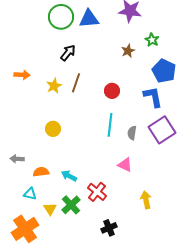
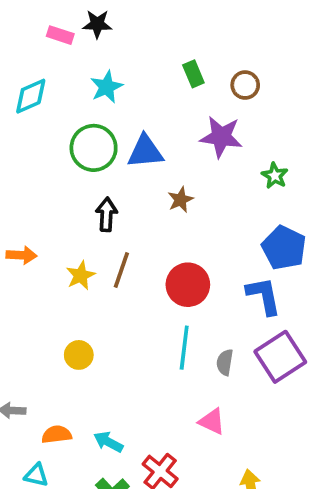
green star: (152, 40) -> (275, 176), moved
brown star: (128, 51) -> (180, 200), moved
black arrow: (68, 53) -> (107, 214), turned -36
red circle: (112, 91) -> (188, 285), size x1.5

